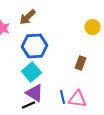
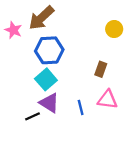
brown arrow: (28, 17) -> (41, 18), size x1.4
pink triangle: (78, 99) -> (107, 100), moved
black line: (29, 105) -> (32, 116), moved

